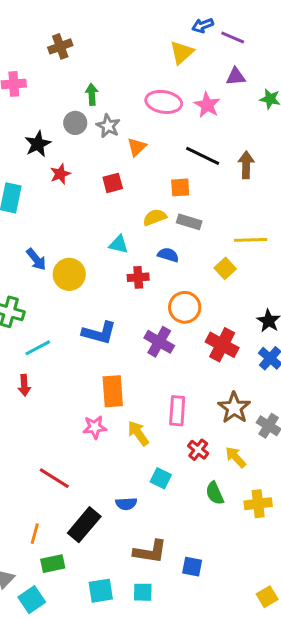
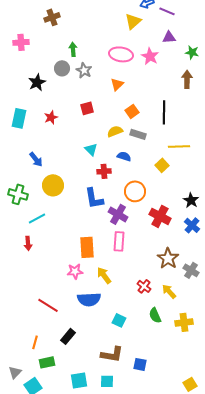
orange triangle: (137, 147) -> (117, 84), moved
black line: (203, 156) -> (164, 112), moved, turned 65
brown arrow: (246, 165) -> (187, 79), moved
red star: (60, 174) -> (51, 117), moved
orange square: (180, 187) -> (132, 111), turned -32
cyan triangle: (119, 244) -> (91, 149), turned 32
yellow circle: (69, 274) -> (53, 185), moved
blue L-shape: (99, 333) -> (94, 198), moved, turned 65
pink rectangle: (177, 411) -> (119, 241), moved
cyan square: (161, 478) -> (119, 320), moved
blue semicircle: (126, 504) -> (89, 299), moved, size x1.6
black rectangle: (84, 525) -> (68, 336), size x0.7

